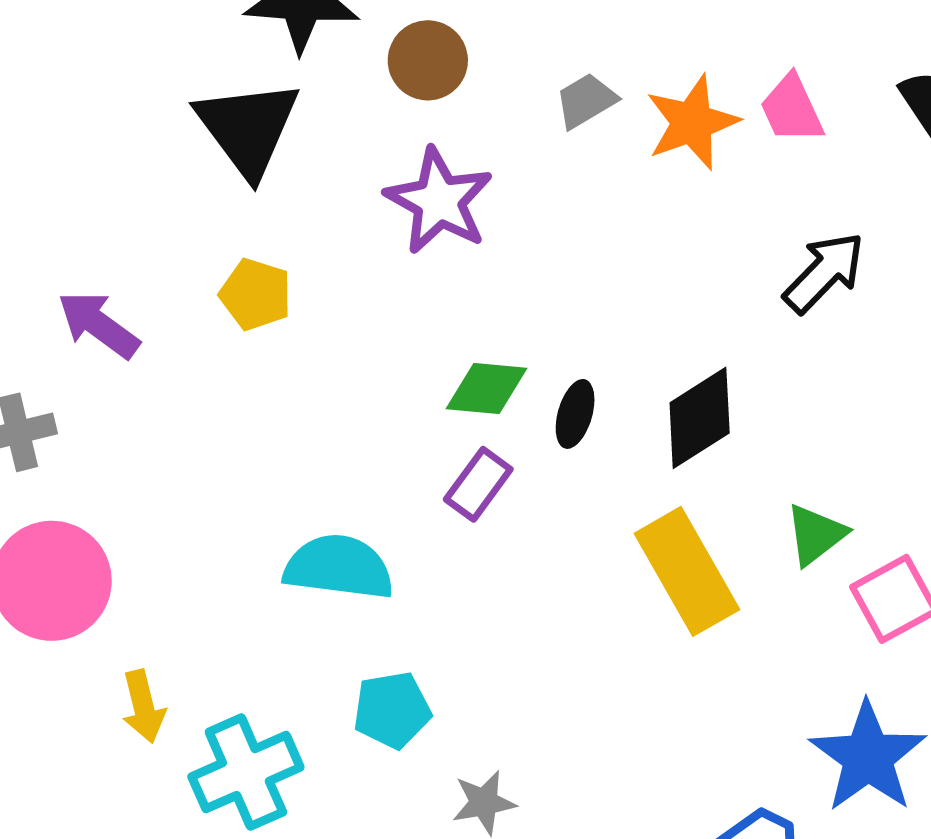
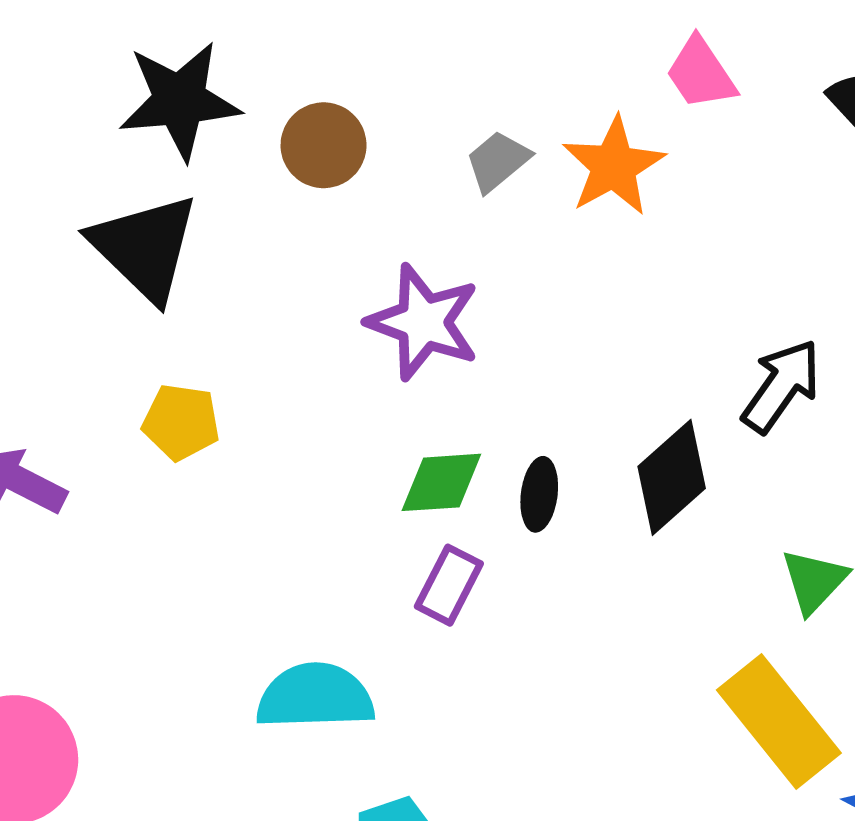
pink trapezoid: (792, 109) -> (701, 73), moved
purple star: (439, 201) -> (423, 322), moved
black arrow: (824, 272) -> (781, 386), moved
yellow rectangle: (687, 571) -> (779, 722), moved

